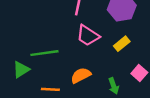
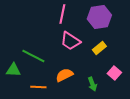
green line: (44, 53) -> (33, 56), turned 35
green triangle: (21, 69) -> (13, 70), turned 35

